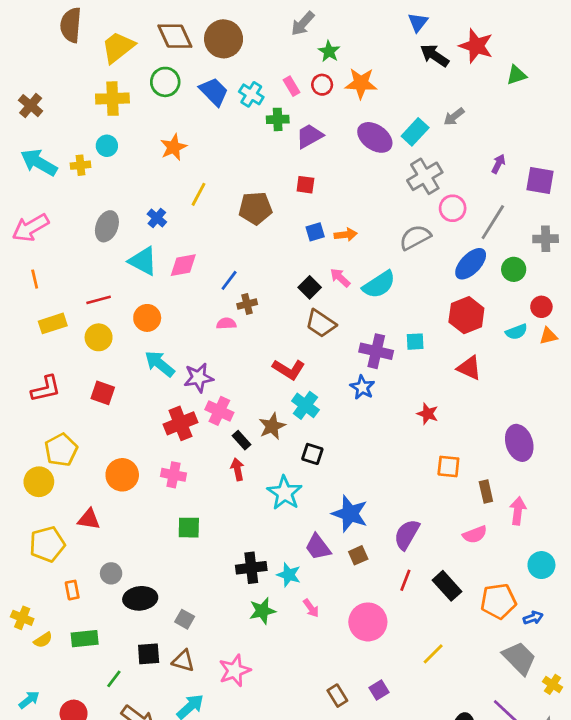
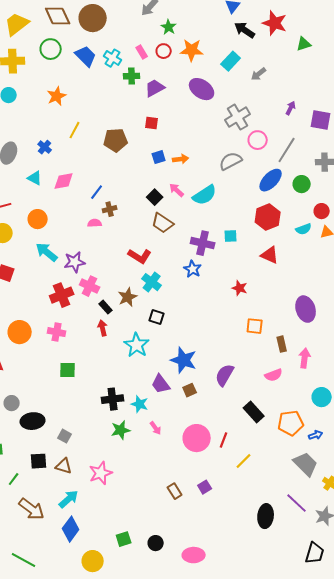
cyan rectangle: (415, 132) -> (231, 61), moved
cyan triangle: (143, 261) -> (35, 178), size x0.7
red line: (405, 580) -> (224, 440), moved

